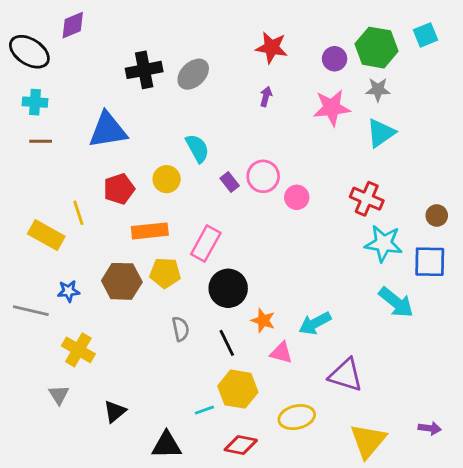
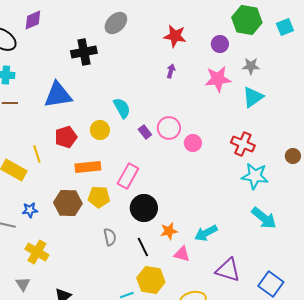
green hexagon: (377, 48) -> (247, 20), moved
gray ellipse: (193, 74) -> (116, 23), moved
blue square: (430, 262) -> (271, 284), moved, turned 35
orange star: (263, 320) -> (169, 231), turned -30

